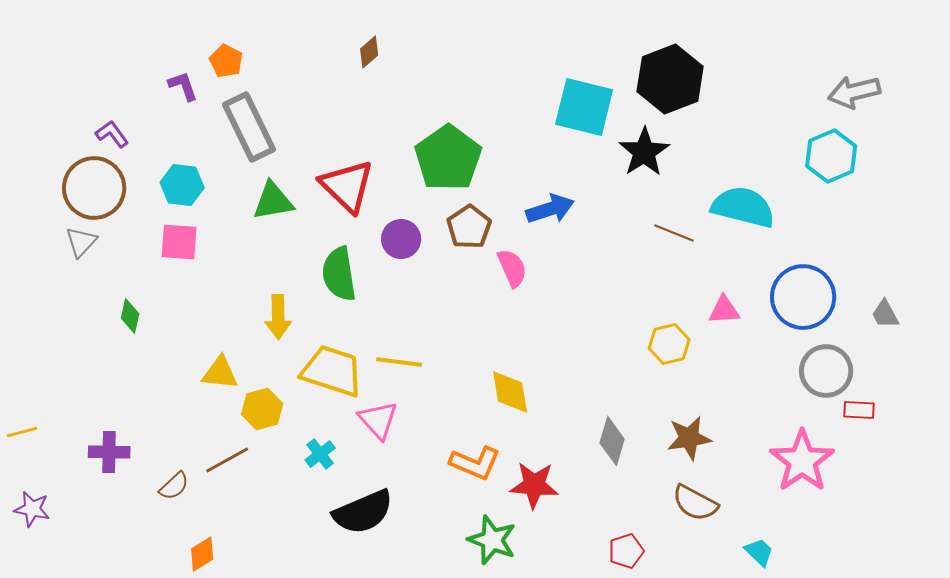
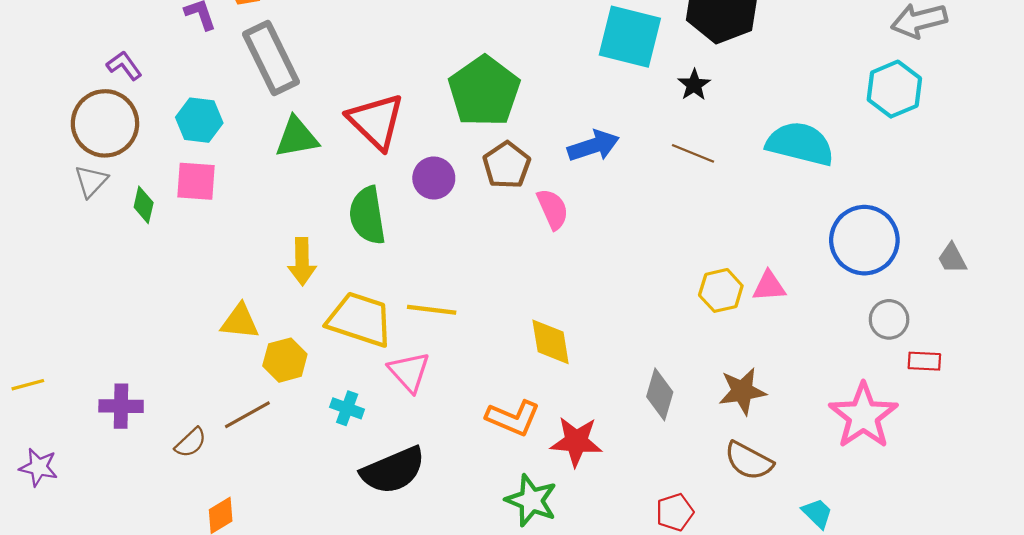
black star: (644, 152) -> (694, 85), size x0.6
brown line: (674, 233) -> (693, 153), moved
pink triangle: (724, 310) -> (769, 286), moved
green diamond: (130, 316) -> (144, 205), moved
gray circle: (826, 371) -> (889, 319), size x0.7
cyan cross: (320, 454) -> (347, 408), turned -32

